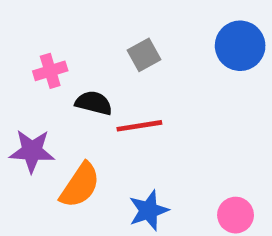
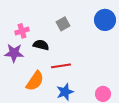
red line: (139, 126) -> (61, 66), moved
purple star: (32, 151) -> (14, 53), moved

